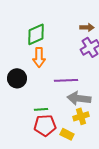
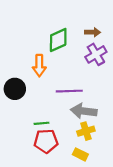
green diamond: (36, 34) -> (58, 40), moved
yellow rectangle: (67, 134) -> (80, 154), moved

